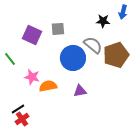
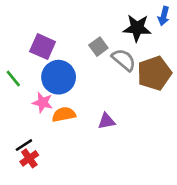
black star: (103, 21) -> (137, 28), size x1.5
gray square: (58, 29) -> (98, 47), moved, turned -32
blue circle: (73, 58) -> (59, 77), moved

